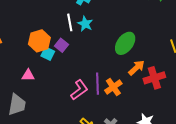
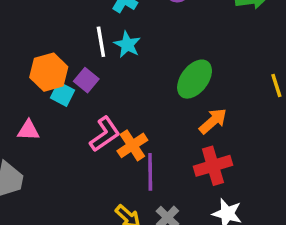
red cross: (154, 78) -> (213, 166), moved
purple line: (98, 84) -> (150, 172), moved
orange cross: (113, 87) -> (132, 145), moved
pink L-shape: (79, 90) -> (105, 134), moved

